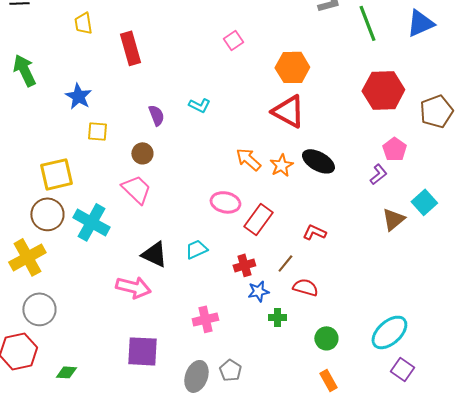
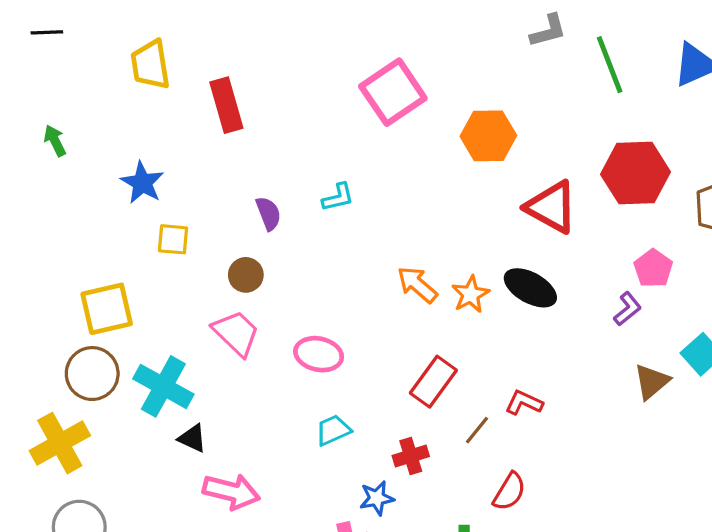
yellow trapezoid: (83, 23) -> (150, 65), size x1.4
pink square: (233, 40) -> (393, 92), size x2.0
green arrow: (24, 70) -> (55, 141), size x0.6
cyan L-shape: (199, 105) -> (338, 197), turned -40
red triangle: (288, 111) -> (551, 207), moved
pink ellipse: (225, 202) -> (319, 354), moved
black triangle: (154, 254) -> (192, 438), moved, size x0.7
brown line: (285, 263) -> (477, 430), moved
red semicircle: (305, 287) -> (509, 492), turned 105
blue star: (258, 291) -> (377, 498), moved

